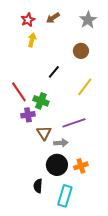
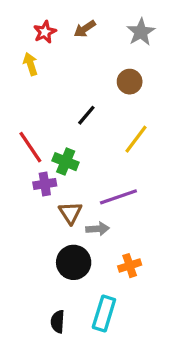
yellow arrow: (32, 40) -> (30, 64), moved, turned -32
black circle: (57, 165) -> (74, 262), moved
black semicircle: (38, 186) -> (58, 322), moved

